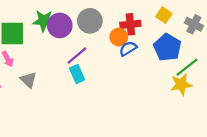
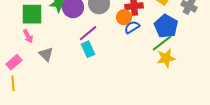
green line: (187, 67) -> (162, 43), moved
yellow star: (181, 84) -> (166, 58), moved

